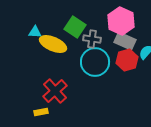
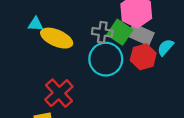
green square: (75, 27) -> (120, 32), moved

